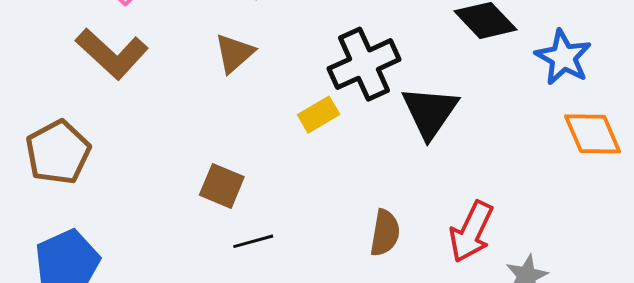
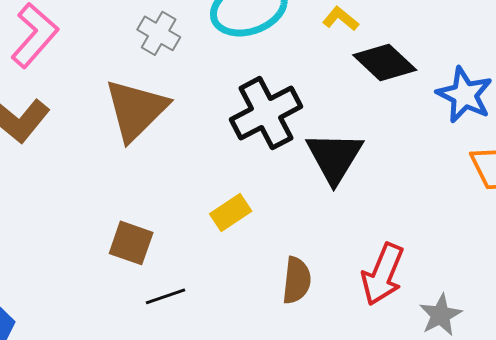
brown triangle: (234, 53) -> (136, 110), size x1.6
yellow rectangle: (319, 115) -> (231, 213), moved

